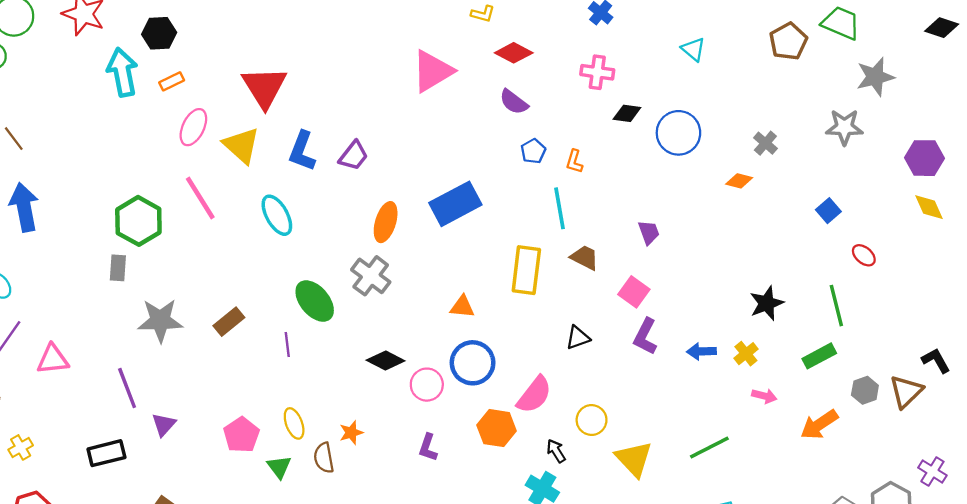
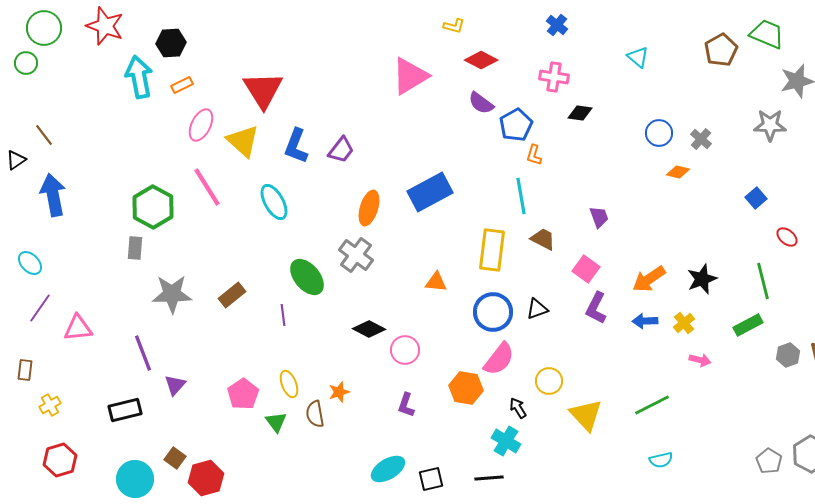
blue circle: (678, 133) -> (659, 133), moved, size x0.7
blue pentagon: (533, 151) -> (516, 125), moved, size x1.5
blue circle: (473, 363) -> (493, 312), moved
orange arrow: (819, 425) -> (649, 279), moved

